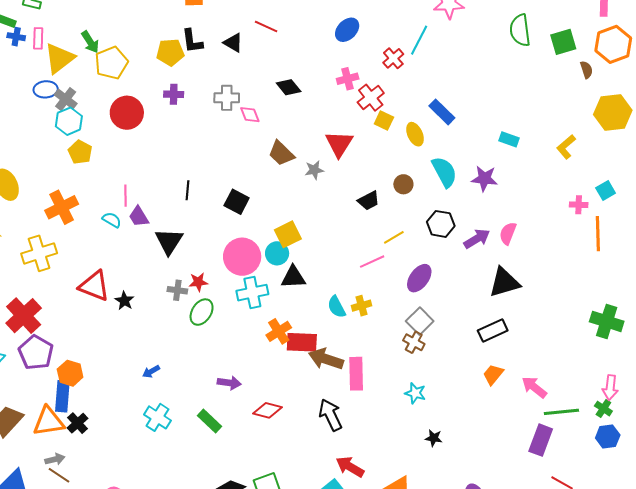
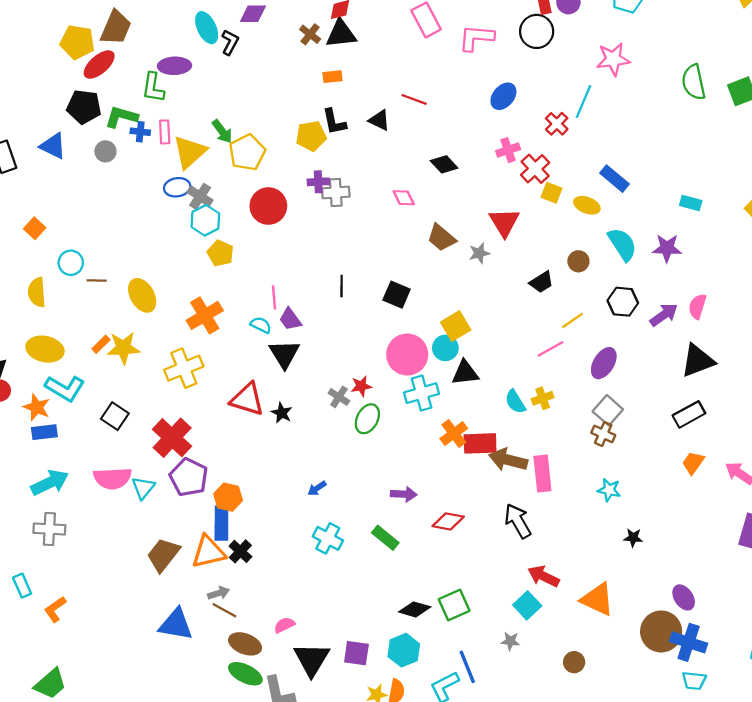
gray cross: (227, 98) -> (336, 192), moved
yellow ellipse: (415, 134) -> (587, 205), turned -40
black triangle: (169, 241) -> (284, 354), moved
gray cross: (177, 290) -> (339, 397), turned 30

